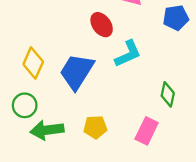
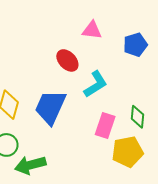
yellow pentagon: (95, 127) -> (127, 152), moved, size x1.4
pink rectangle: (147, 131) -> (105, 125), moved

